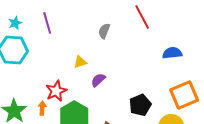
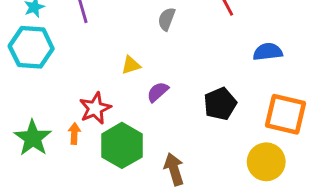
orange square: (184, 95) -> (286, 114), turned 36
black pentagon: (140, 105) -> (220, 104), moved

